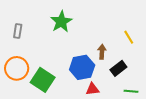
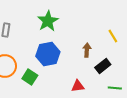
blue hexagon: (82, 67) -> (48, 54), moved
green square: (43, 80) -> (30, 77), size x0.7

